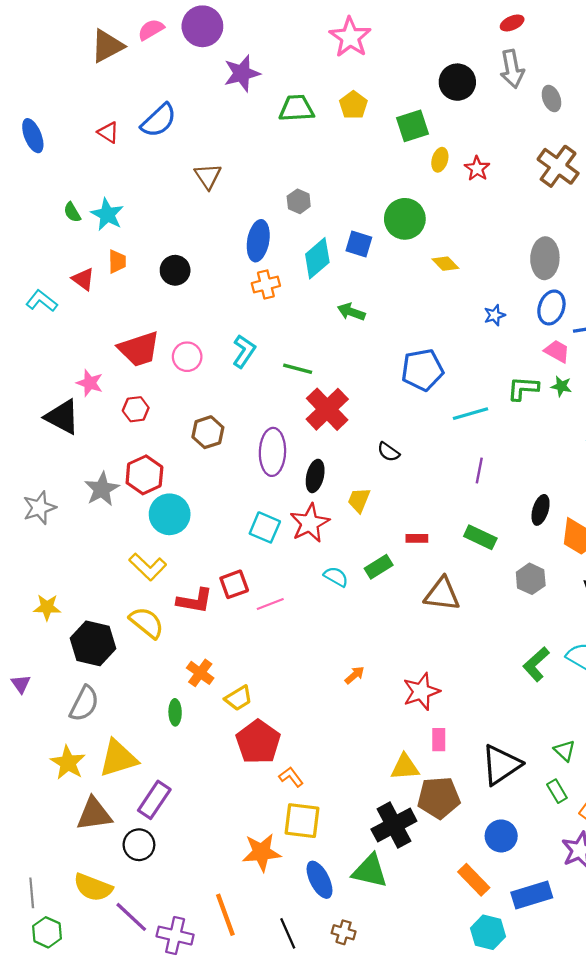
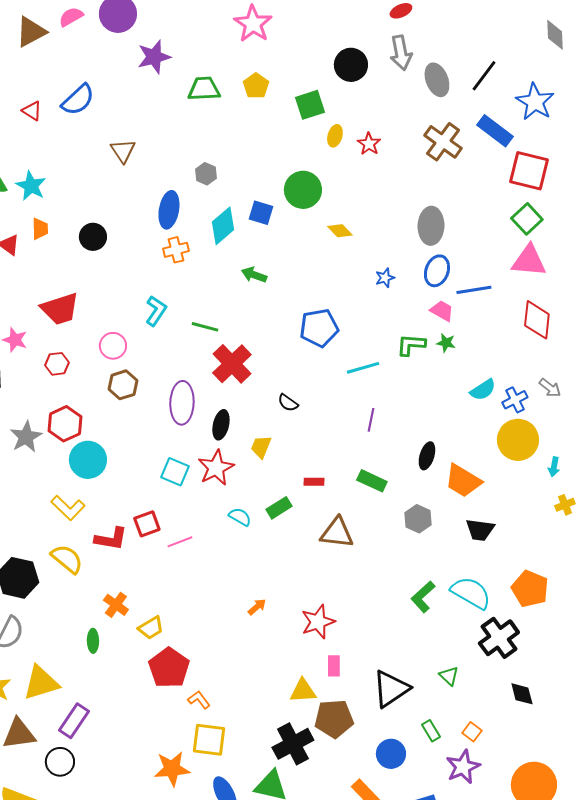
gray ellipse: (551, 98) -> (437, 80), size x1.4
pink circle: (187, 357) -> (113, 346), moved
green rectangle: (557, 791) -> (431, 731), moved

